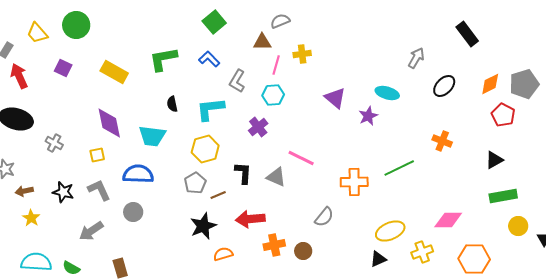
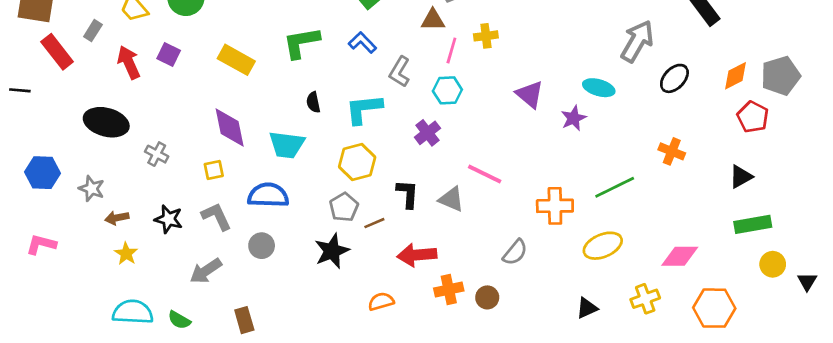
gray arrow: (416, 58) -> (637, 41), size x1.5
red arrow: (19, 76) -> (129, 62), moved
black star: (203, 226) -> (332, 251), moved
yellow ellipse: (390, 231) -> (603, 246), moved

